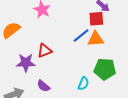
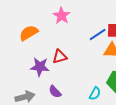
blue line: (81, 35) -> (98, 34), moved

